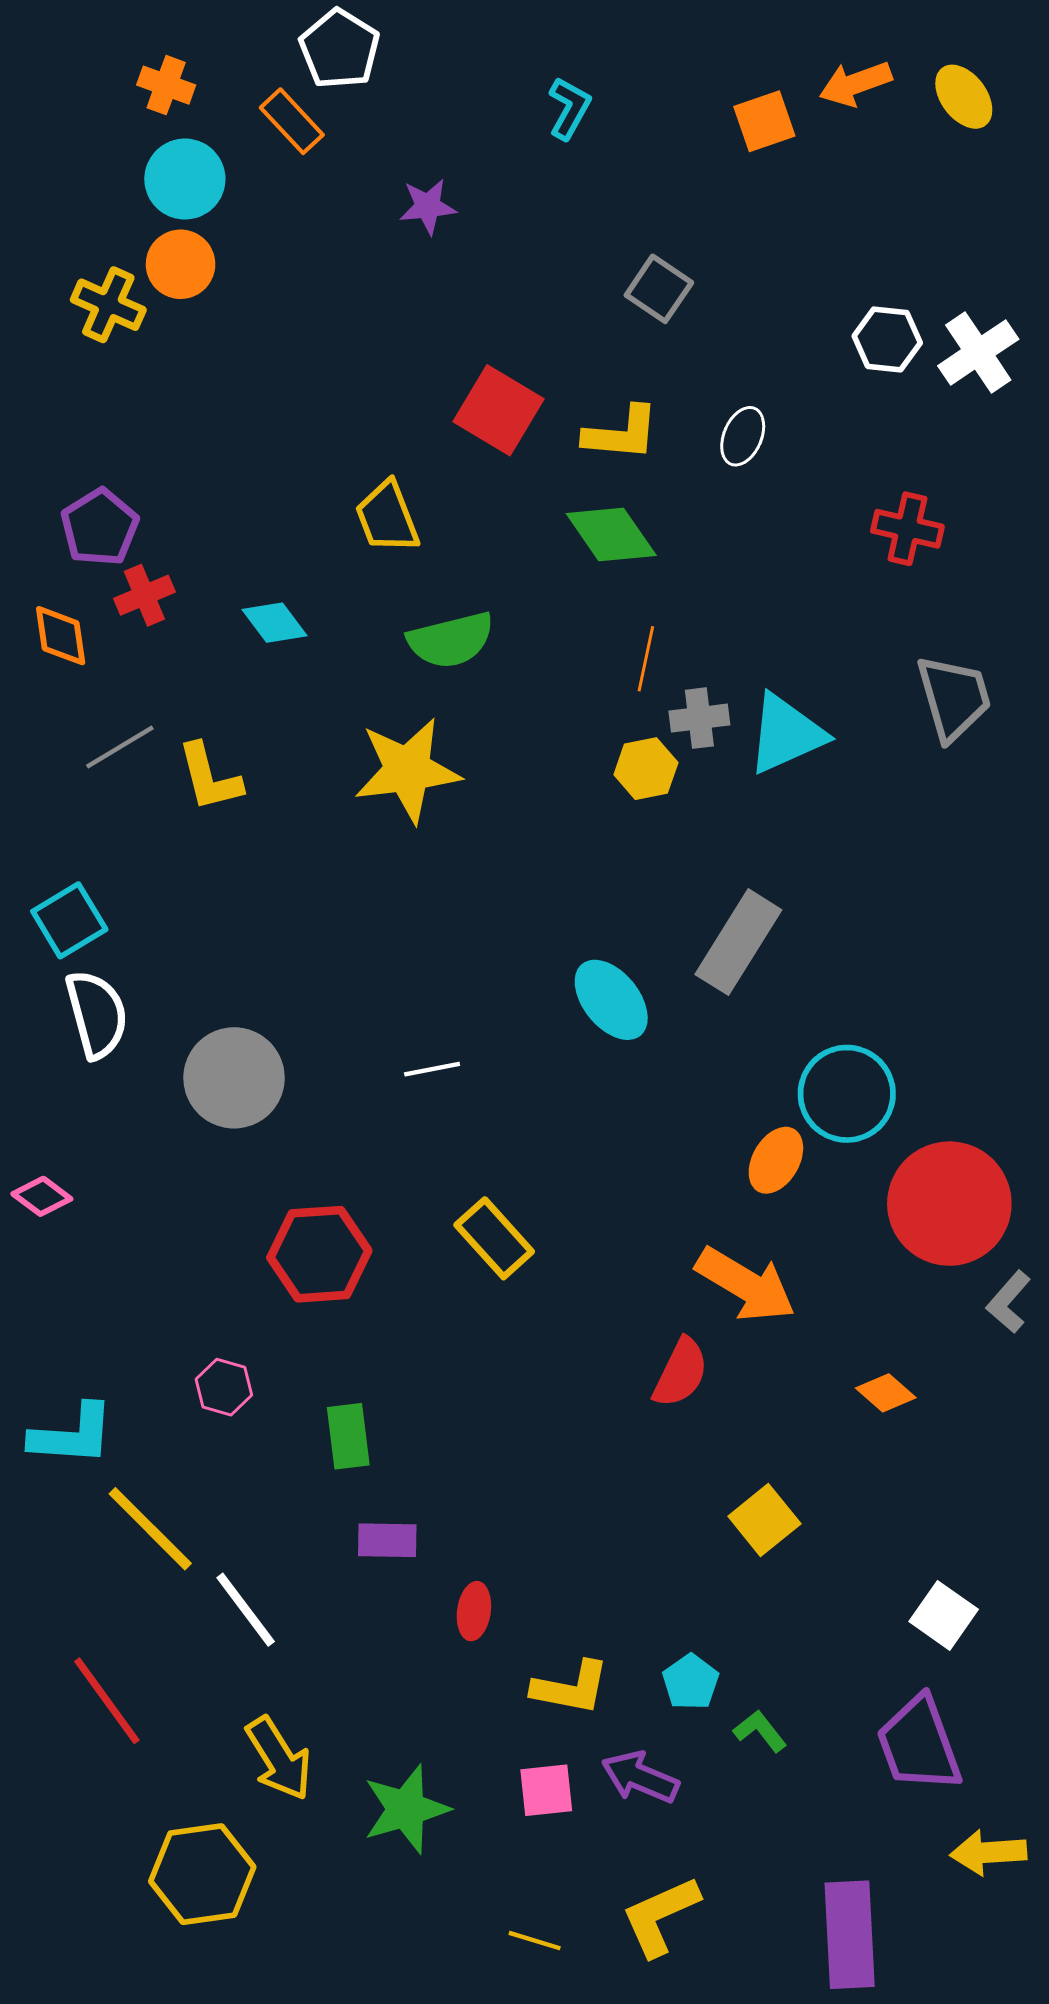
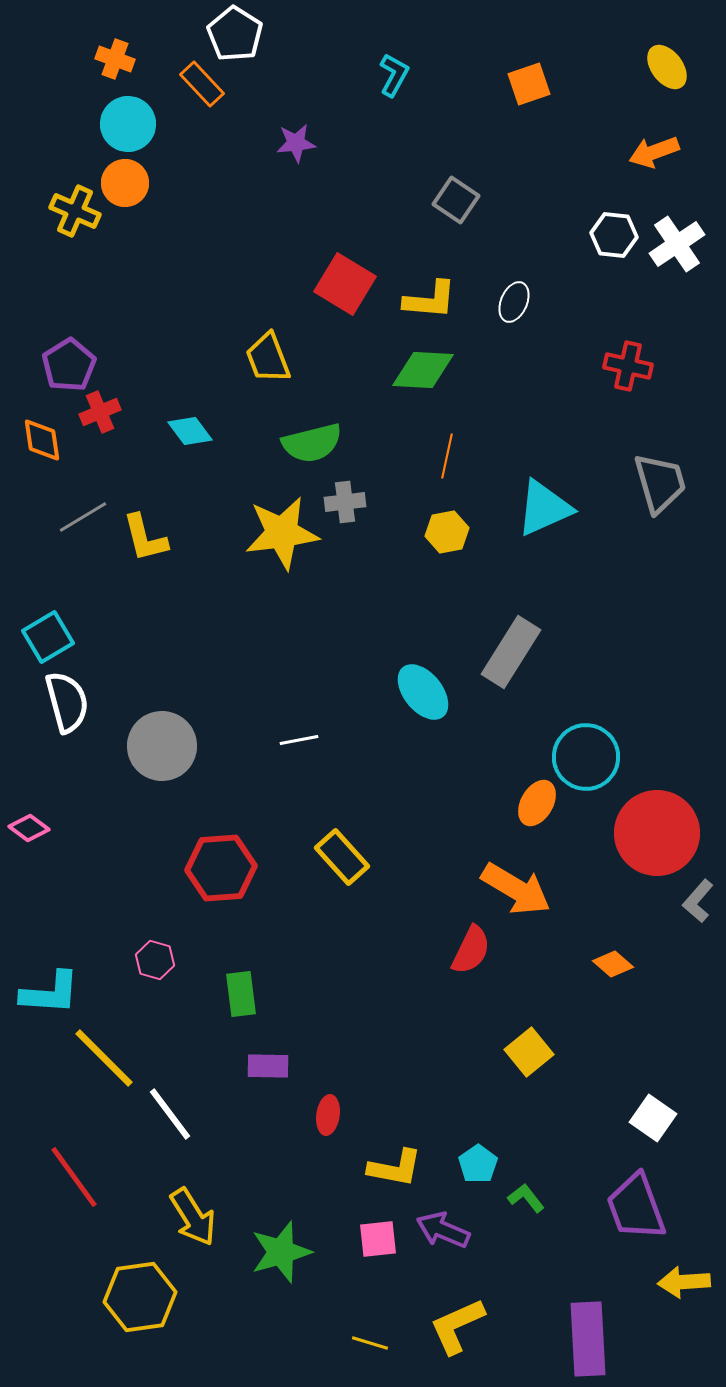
orange arrow: (855, 84) -> (654, 152), moved
green diamond: (611, 535) -> (423, 370), turned -52
gray cross: (699, 718) -> (345, 502), moved

